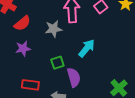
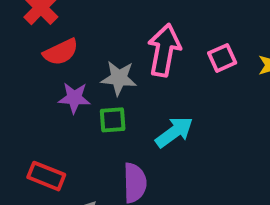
purple star: (23, 49) -> (74, 98), moved
green square: (57, 63) -> (113, 120), moved

